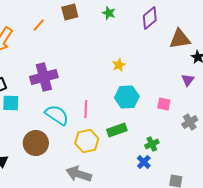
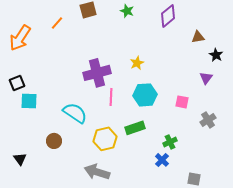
brown triangle: (180, 39) -> (198, 37), size x0.6
purple cross: (44, 77) -> (97, 73), moved
pink line: (86, 109) -> (111, 97), moved
brown circle: (36, 143) -> (54, 141), size x0.6

